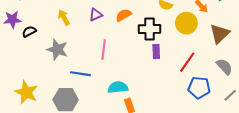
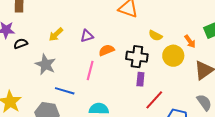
orange semicircle: (124, 15) -> (106, 50), moved
yellow arrow: (64, 17) -> (56, 34), turned -112
red line: (187, 62) -> (154, 100), moved

